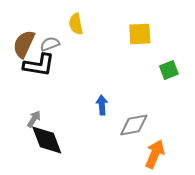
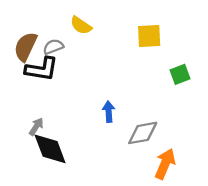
yellow semicircle: (76, 24) -> (81, 25), turned -45

